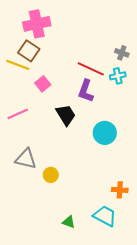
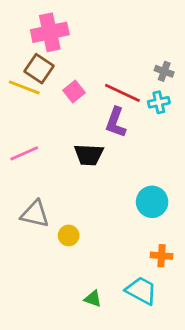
pink square: (43, 84) -> (74, 92), moved
black trapezoid: (66, 115) -> (89, 155), turned 125
cyan circle: (105, 133) -> (152, 202), moved

